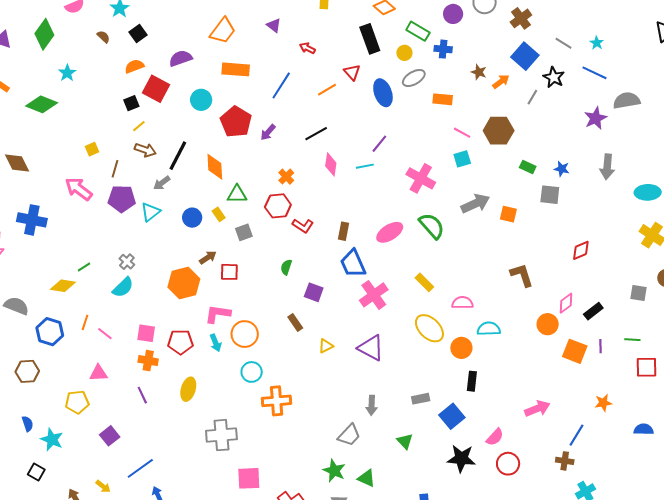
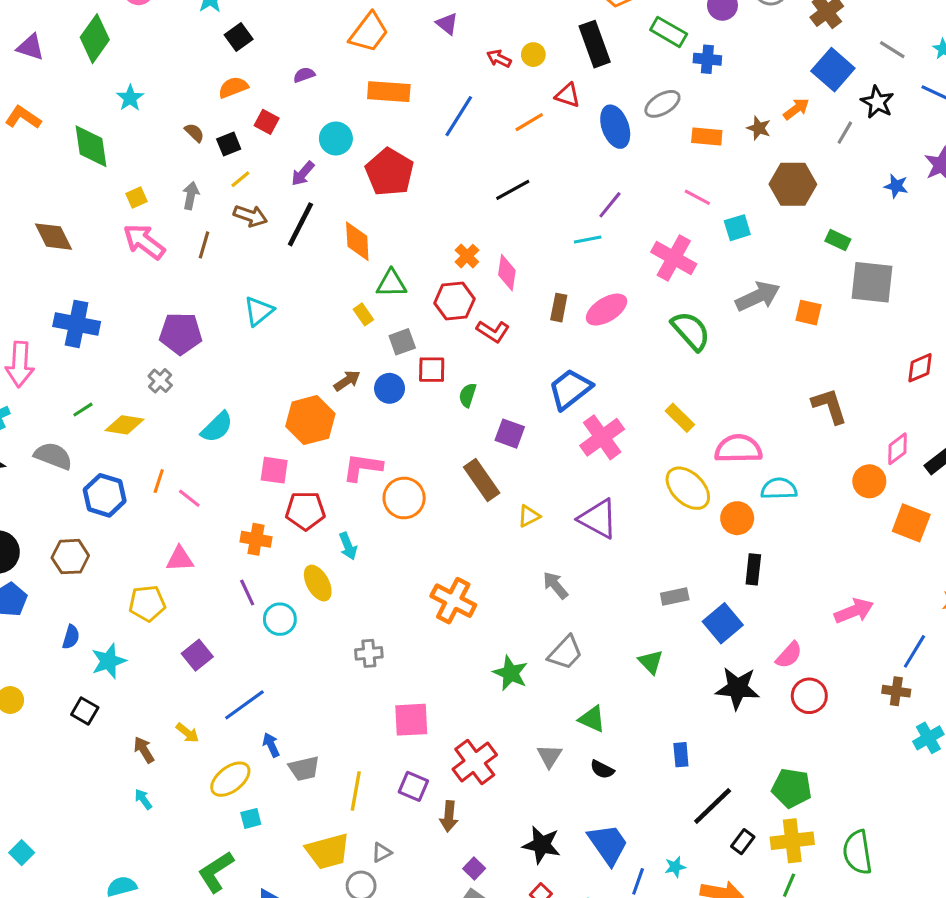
brown semicircle: (103, 37) -> (194, 133), moved
yellow circle: (404, 53) -> (533, 55), moved
purple semicircle: (181, 58) -> (304, 75), size x0.6
red triangle: (352, 72) -> (568, 95), turned -30
brown star: (479, 72) -> (759, 128), moved
red square: (156, 89) -> (267, 122), size x0.6
green diamond: (42, 104) -> (91, 146), turned 60
purple arrow: (268, 132) -> (303, 174), moved
pink line: (462, 133) -> (697, 197), moved
yellow square: (92, 149) -> (136, 198), moved
pink diamond: (331, 164) -> (507, 273), moved
blue star: (562, 169) -> (896, 186), moved
gray arrow: (162, 183) -> (191, 196), moved, turned 138
pink arrow: (79, 189) -> (144, 242), moved
gray square: (550, 195) -> (872, 282), size x1.4
purple pentagon: (122, 199) -> (181, 334), moved
blue circle: (192, 218) -> (390, 388), moved
brown rectangle: (344, 231) -> (559, 308), moved
pink ellipse: (390, 232) -> (606, 310), moved
gray cross: (127, 262) -> (160, 381), moved
blue trapezoid: (353, 263) -> (570, 389), turned 76
green line: (84, 267) -> (83, 410), moved
red square: (229, 272) -> (432, 370), moved
pink semicircle: (462, 303) -> (738, 449), size x1.4
brown rectangle: (295, 322) -> (482, 480), size x1.5
pink square: (146, 333) -> (274, 470), moved
cyan arrow: (216, 343) -> (348, 546), moved
cyan circle: (252, 372) -> (280, 619), moved
yellow ellipse: (188, 389) -> (318, 583), turned -45
orange cross: (277, 401) -> (453, 601), turned 32
gray arrow: (372, 405) -> (555, 585), moved, turned 138
blue semicircle: (28, 424) -> (71, 637), turned 35
gray cross: (221, 435) -> (369, 653), size x0.6
cyan star: (52, 439) -> (109, 661), turned 30
green star: (334, 471) -> (510, 673), moved

